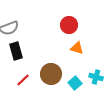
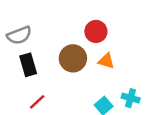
brown circle: (51, 74) -> (73, 58), moved

